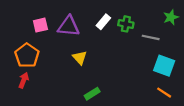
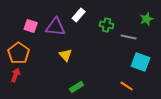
white rectangle: (103, 22) -> (79, 15), moved
pink square: (40, 25) -> (31, 26), turned 32
orange line: (164, 93) -> (127, 86), moved

